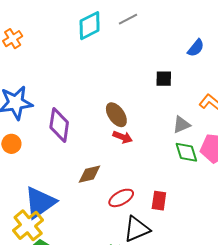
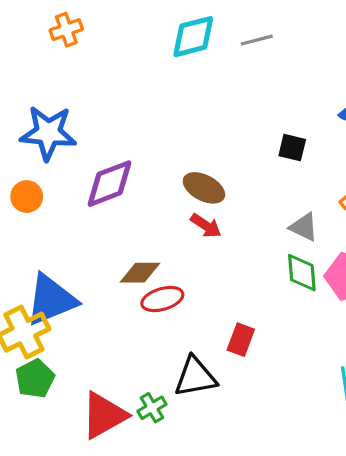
brown ellipse: (116, 115) -> (204, 188), turned -40
purple diamond: (59, 125) -> (109, 184), turned 48
gray triangle: (181, 125) -> (304, 227), turned 36
red ellipse: (121, 198) -> (162, 299), moved

